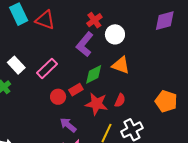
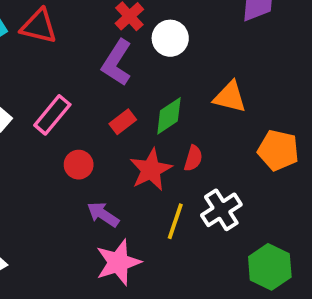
orange triangle: (121, 65) -> (230, 97), moved
green diamond: (94, 74) -> (169, 116), moved
red rectangle: (76, 90) -> (123, 122), moved
red star: (97, 104) -> (151, 170), turned -30

